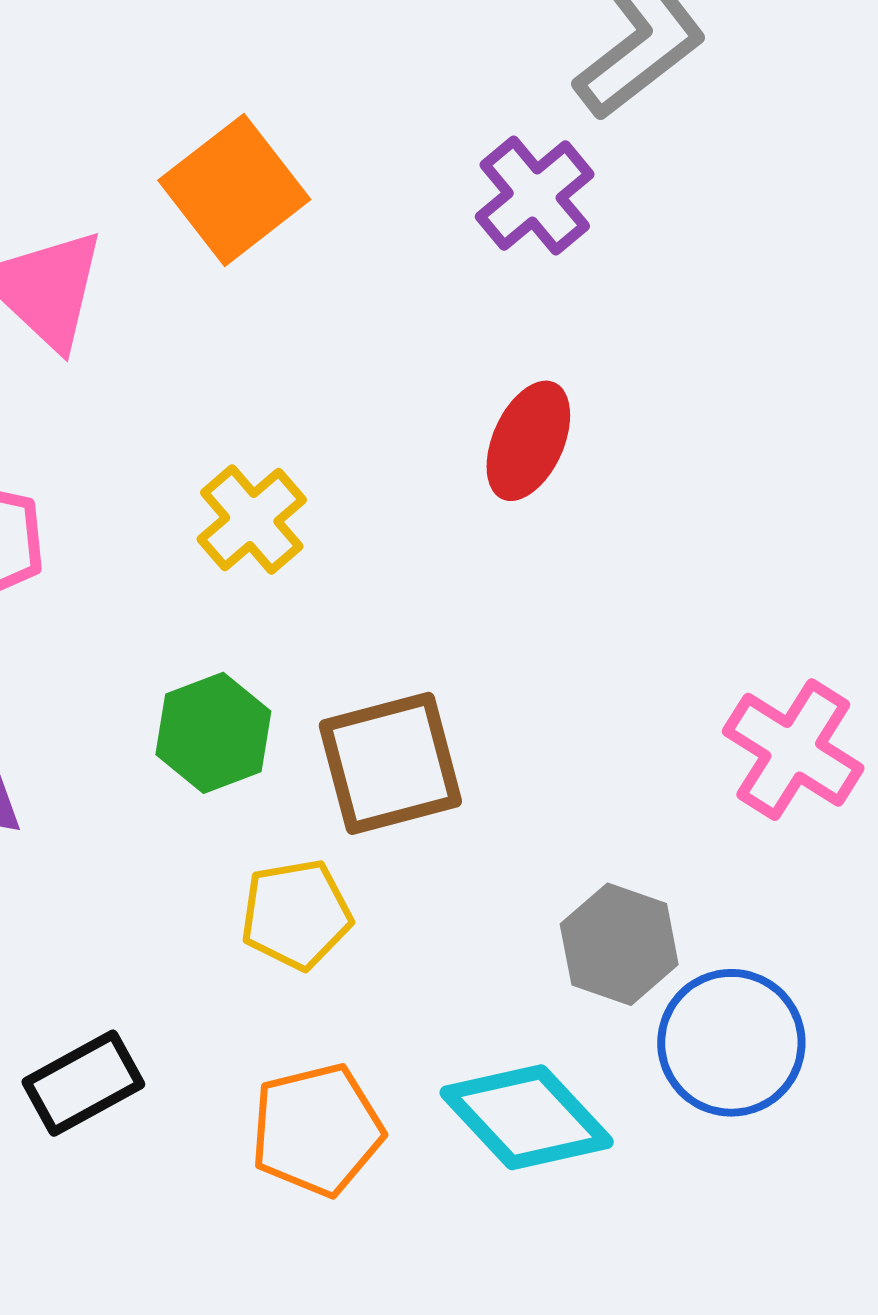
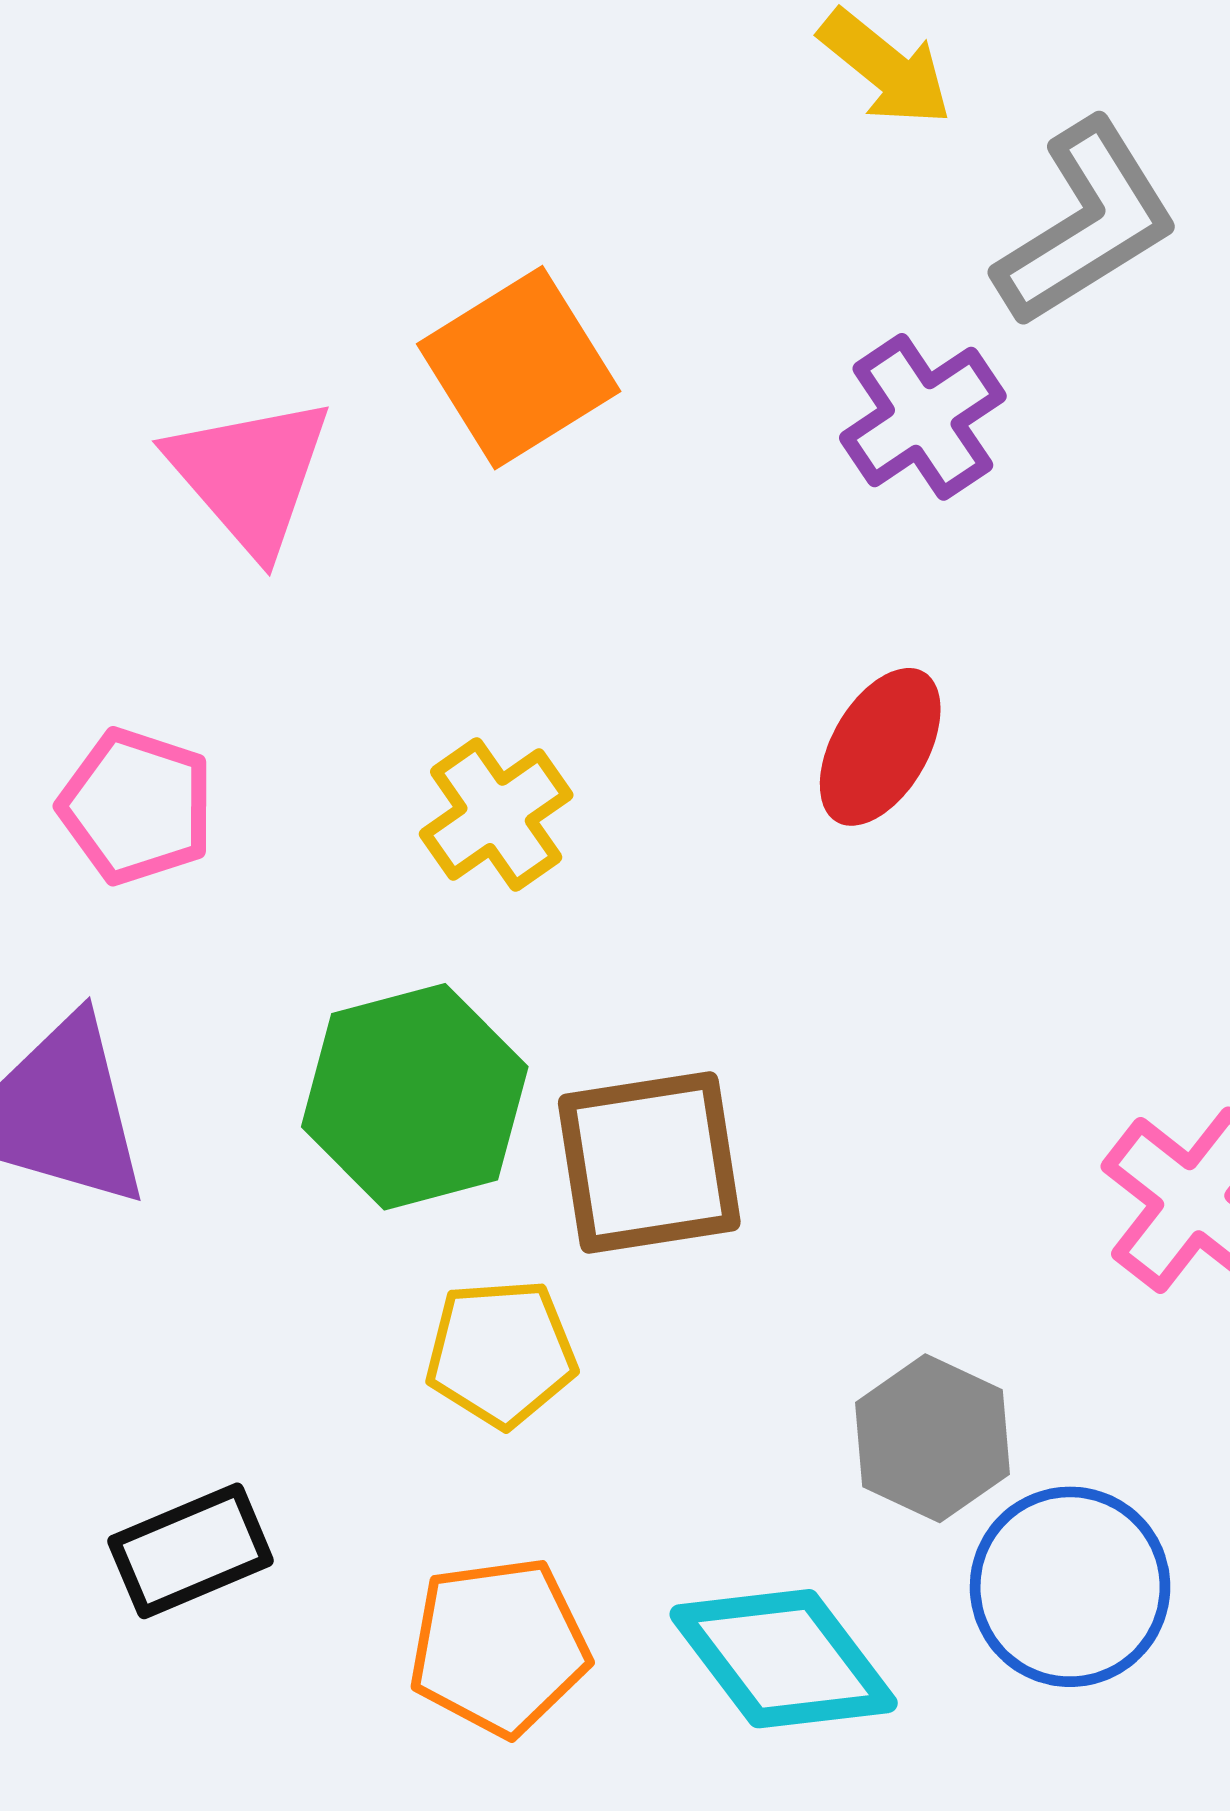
green hexagon: (213, 733) -> (415, 1097), size x1.4

